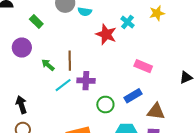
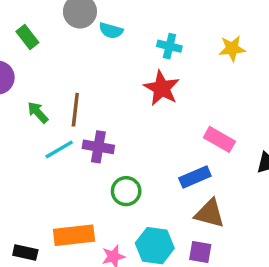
cyan cross: (127, 22) -> (169, 46), moved, turned -32
red star: (106, 34) -> (162, 88), moved
pink rectangle: (143, 66) -> (219, 139), moved
blue rectangle: (133, 96) -> (195, 177), moved

